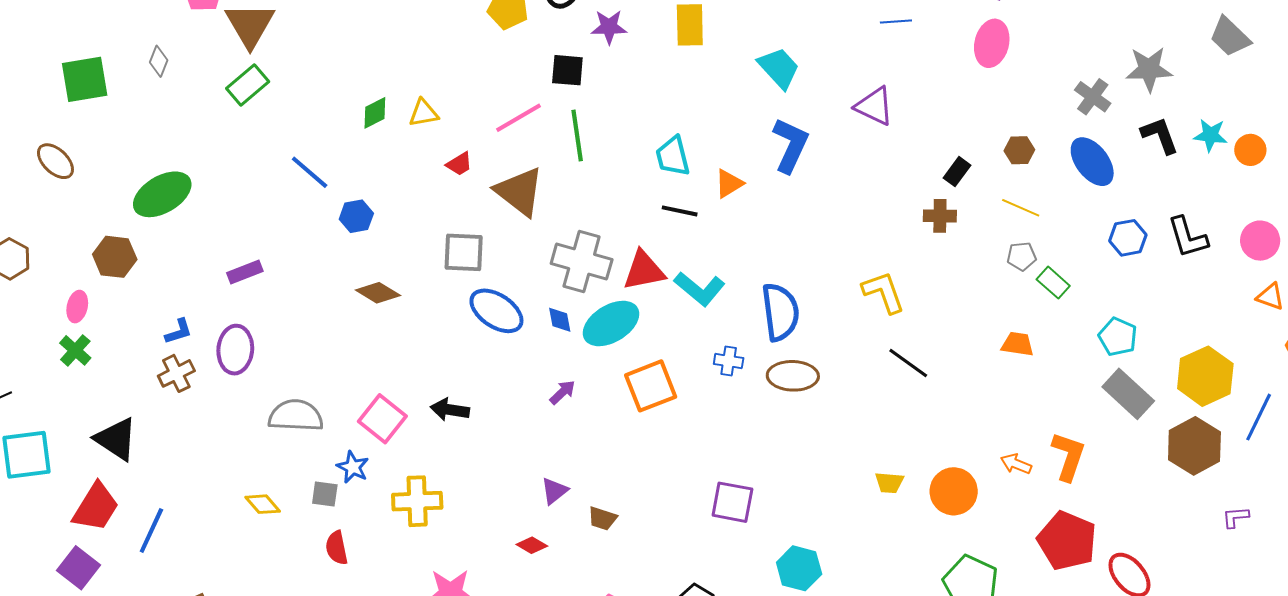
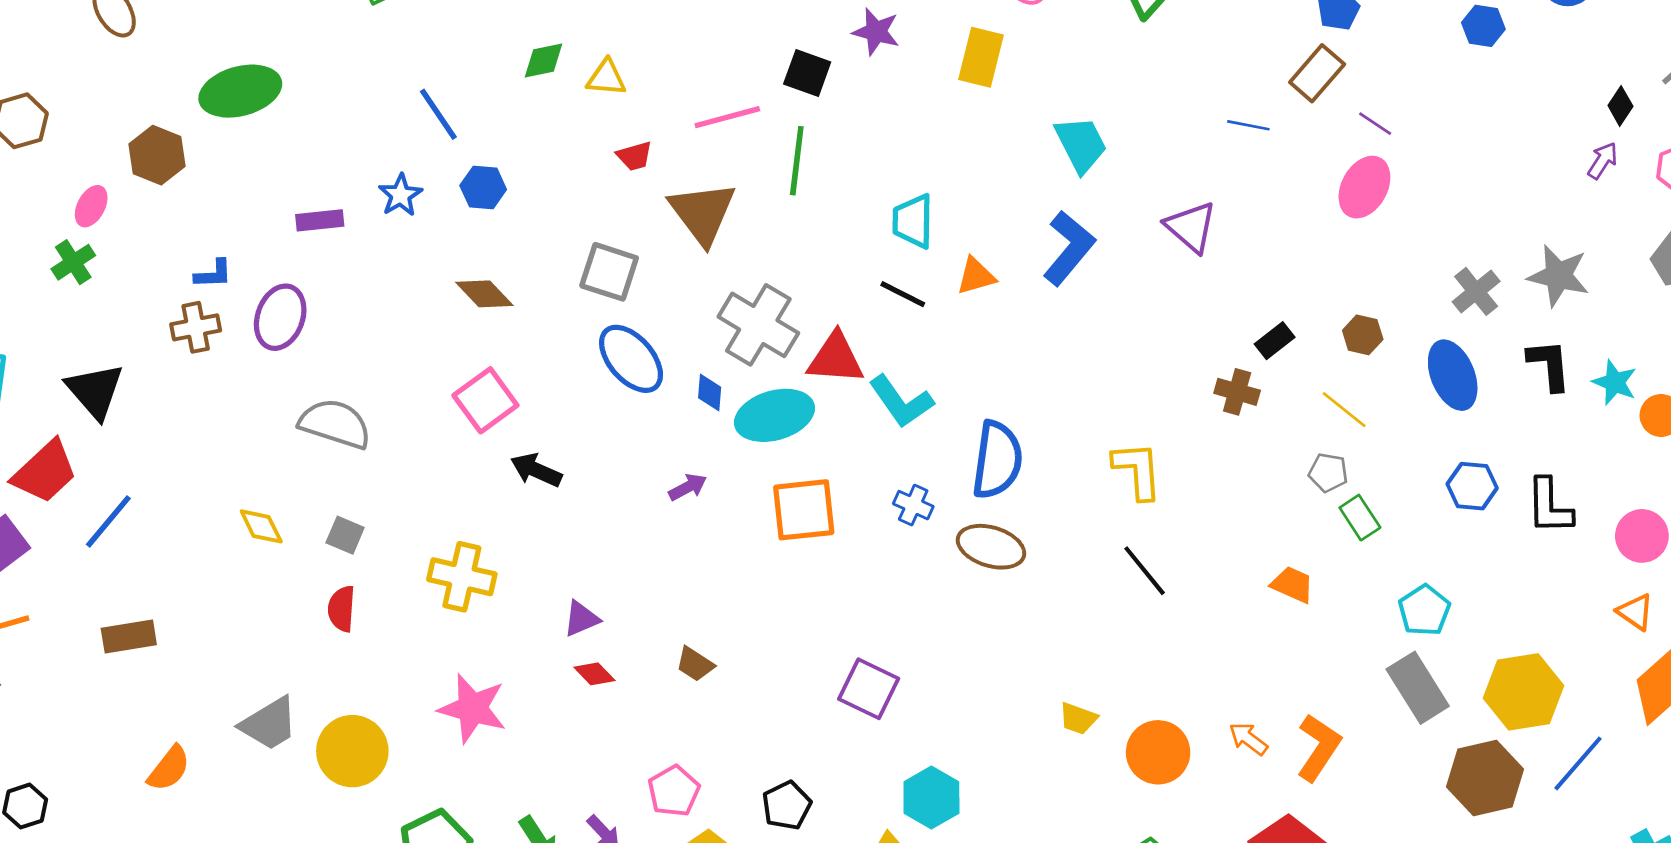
pink square: (382, 419) -> (485, 400), moved
blue star: (353, 467) -> (400, 195), moved
purple triangle: (554, 491) -> (581, 619), moved

